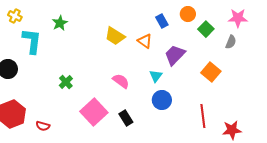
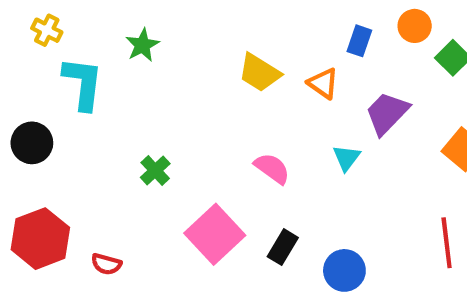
blue rectangle: (162, 21) -> (359, 41), turned 48
blue circle: (162, 100) -> (344, 270), moved
black rectangle: (126, 118) -> (283, 247), turned 63

